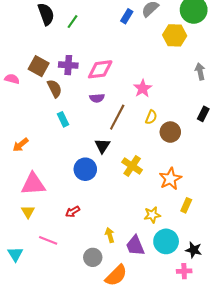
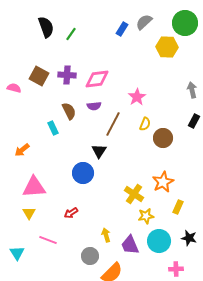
gray arrow: (200, 71) -> (192, 90), moved
brown semicircle: (55, 88) -> (69, 111), moved
cyan rectangle: (63, 119) -> (53, 128), moved
yellow cross: (132, 166) -> (134, 194), moved
black star: (194, 250) -> (189, 238), moved

